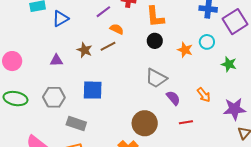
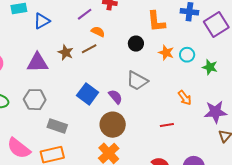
orange L-shape: (155, 17) -> (156, 21), moved
cyan circle: (207, 42) -> (187, 55), moved
purple triangle: (56, 60) -> (37, 63), size x1.6
blue square: (93, 90) -> (88, 94), moved, turned 35
purple semicircle: (173, 98) -> (115, 97), moved
brown circle: (145, 123) -> (113, 125), moved

